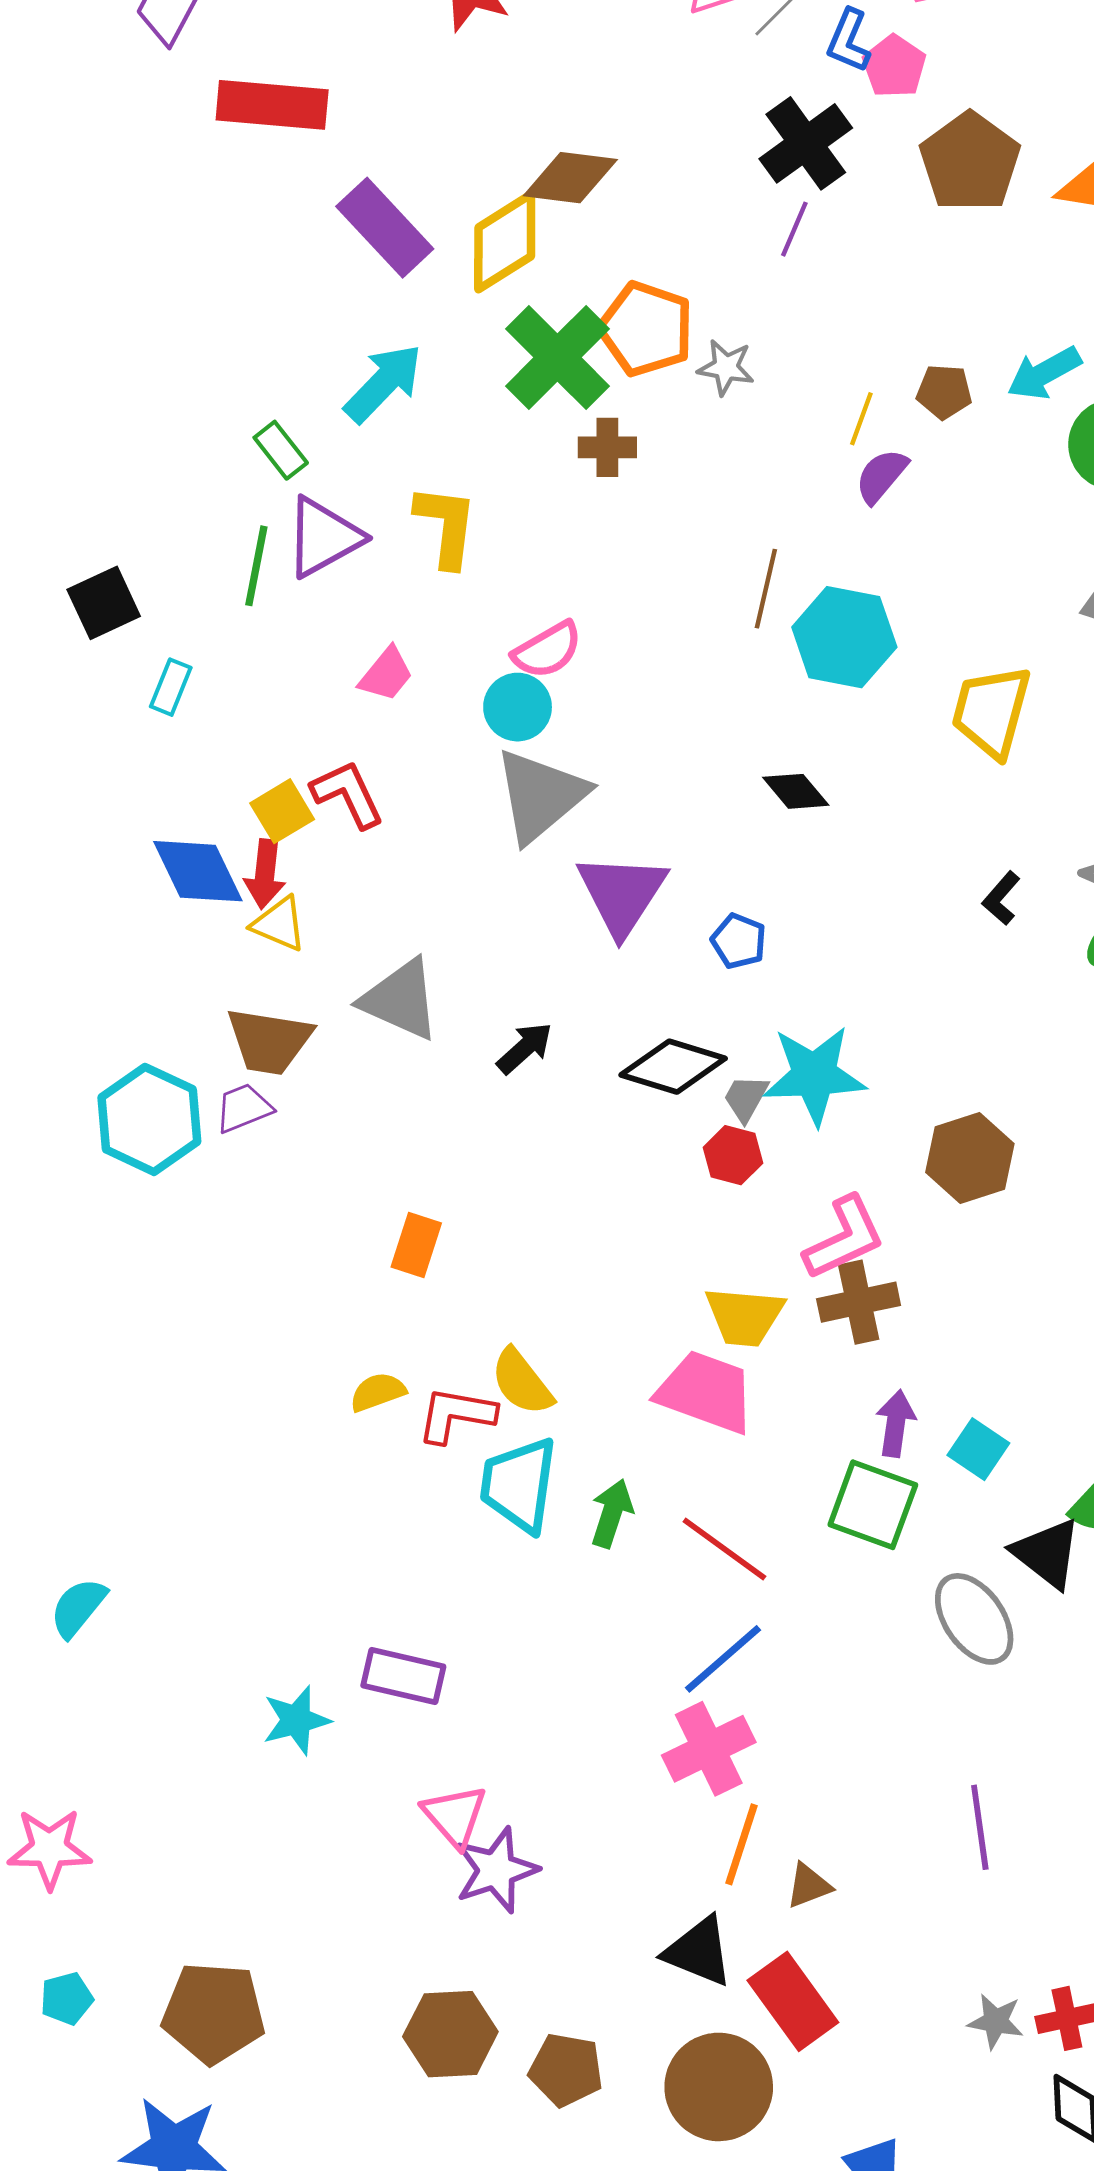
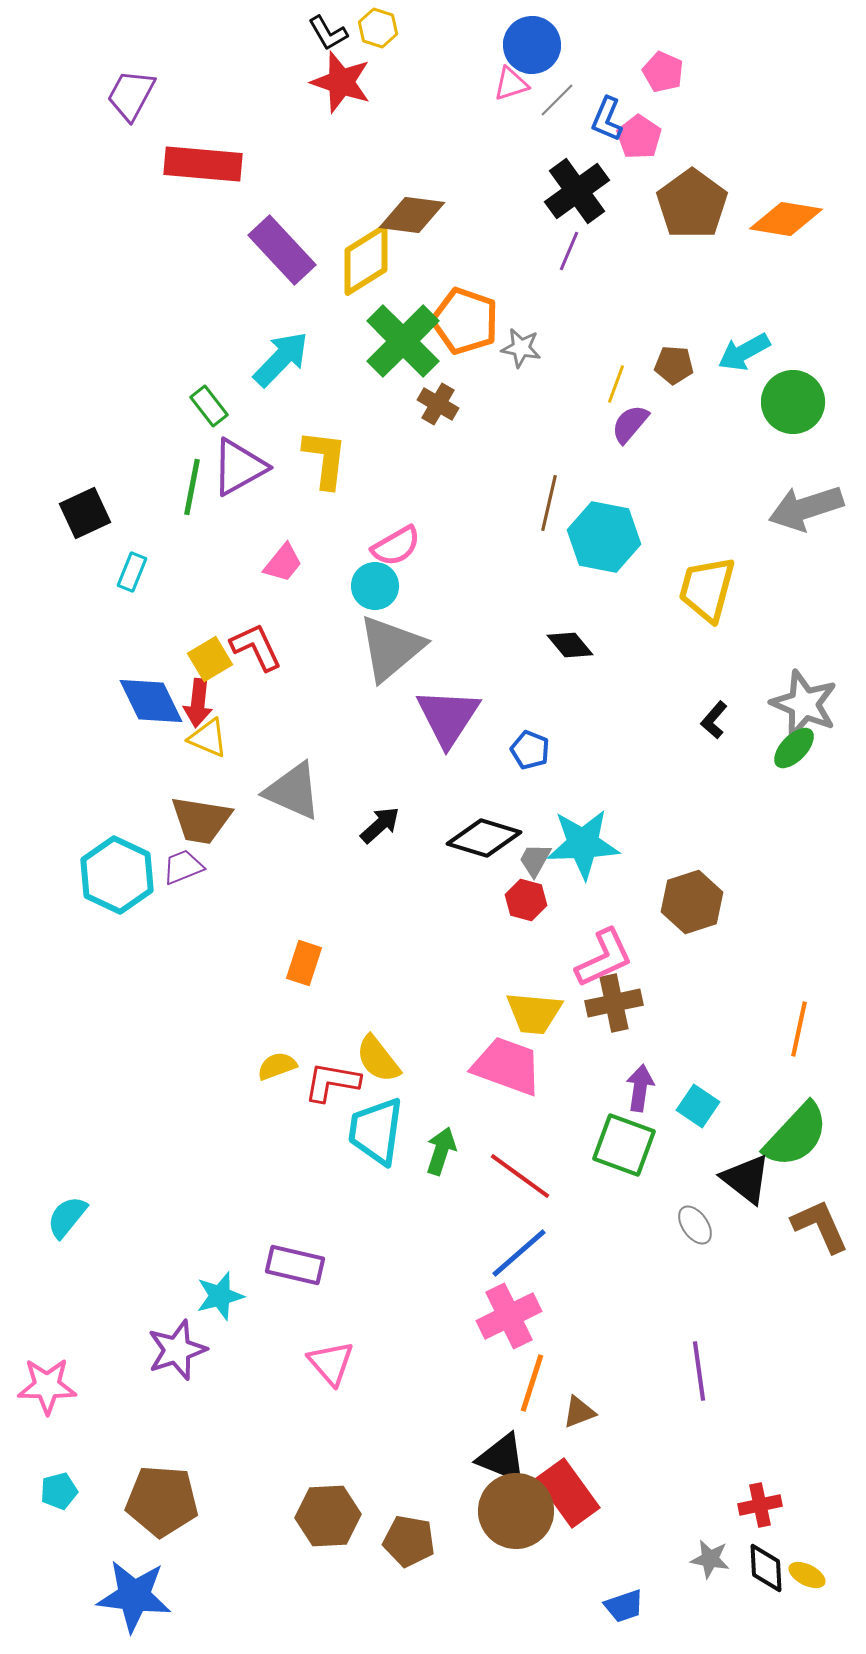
brown cross: (607, 447) -> (438, 404), turned 30
gray ellipse: (974, 1619) -> (695, 1225), size x0.6
purple star: (496, 1870) -> (177, 1350), moved
gray star: (996, 2021) -> (710, 1559), moved
brown circle: (719, 2087) -> (516, 1511), moved

